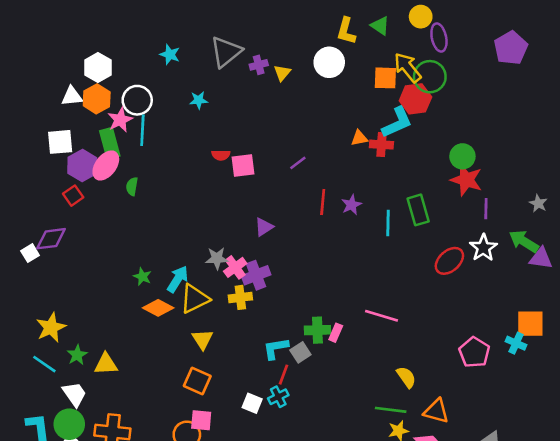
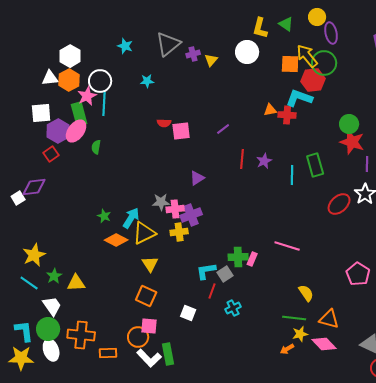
cyan L-shape: (397, 122) -> (299, 98), turned -136
pink cross: (235, 267) -> (175, 209), turned 30
cyan cross: (278, 397) -> (233, 308), moved

